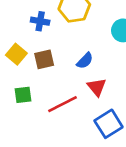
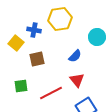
yellow square: (16, 54) -> (16, 43), moved
blue semicircle: (85, 61) -> (75, 56), moved

